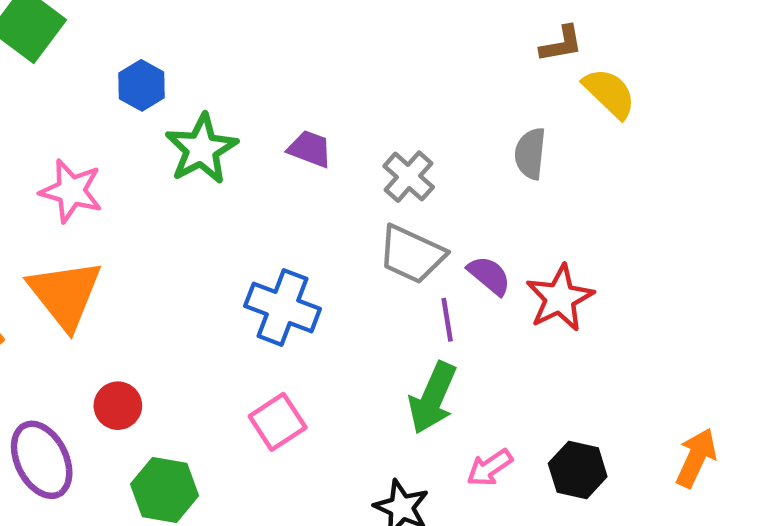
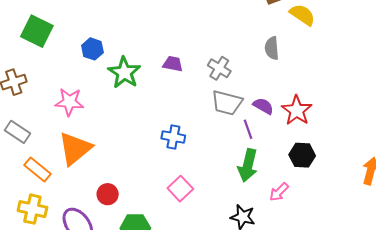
orange triangle: (65, 294) -> (75, 149), turned 39
blue cross: (283, 307) -> (173, 137), size x0.7
black hexagon: (578, 470) -> (302, 155), moved

